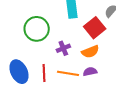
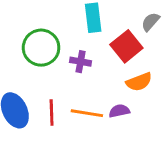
purple cross: (63, 48) -> (81, 62), moved, turned 32
orange semicircle: (90, 52) -> (139, 82), moved

